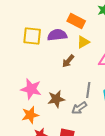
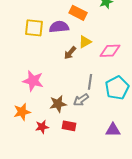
yellow triangle: (83, 42) -> (85, 42), moved
brown star: (56, 99) -> (58, 104), moved
orange star: (30, 115) -> (22, 112), moved

